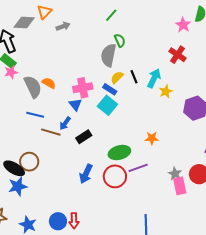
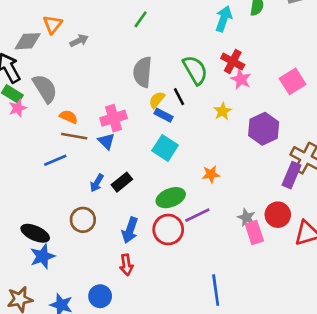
pink star: (183, 25) -> (241, 79), moved
green semicircle: (120, 40) -> (195, 70), moved, size x1.6
cyan arrow: (154, 78) -> (224, 19), moved
gray semicircle: (33, 87) -> (45, 88), moved
blue rectangle: (110, 89) -> (163, 115), moved
cyan square: (107, 105) -> (165, 148), moved
blue line: (35, 115) -> (55, 160), turned -30
blue arrow: (65, 123) -> (97, 183), moved
brown line: (51, 132) -> (74, 136), moved
brown circle: (29, 162) -> (83, 220), moved
red arrow: (74, 221) -> (126, 265), moved

